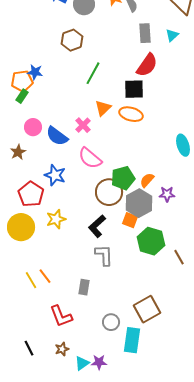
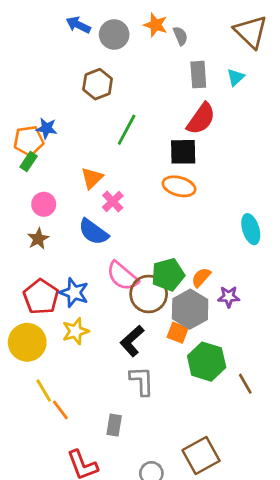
orange triangle: (103, 108) -> (92, 178), moved
blue semicircle: (57, 136) -> (93, 232), moved
brown star: (18, 152) -> (38, 239), moved
pink semicircle: (90, 158) -> (122, 276), moved
blue star: (55, 175) -> (74, 293), moved
yellow line: (31, 280) -> (44, 391), moved

